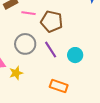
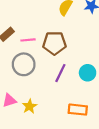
gray circle: (25, 44) -> (24, 64), moved
purple line: (51, 50) -> (60, 73), turned 72

